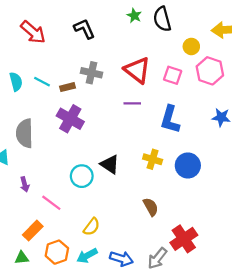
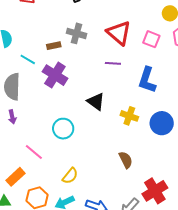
cyan line: (42, 82) -> (28, 59), moved
black triangle: (110, 164) -> (96, 102), moved
purple arrow: (25, 184) -> (12, 117), moved

